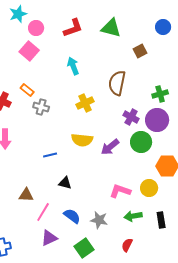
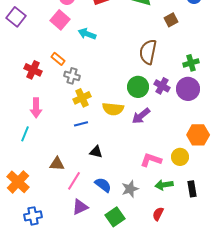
cyan arrow: (73, 66) -> (87, 34), moved, turned -48
yellow cross: (85, 103) -> (82, 98), moved
green circle: (141, 142) -> (138, 87), moved
gray star: (99, 220) -> (130, 189), turned -30

